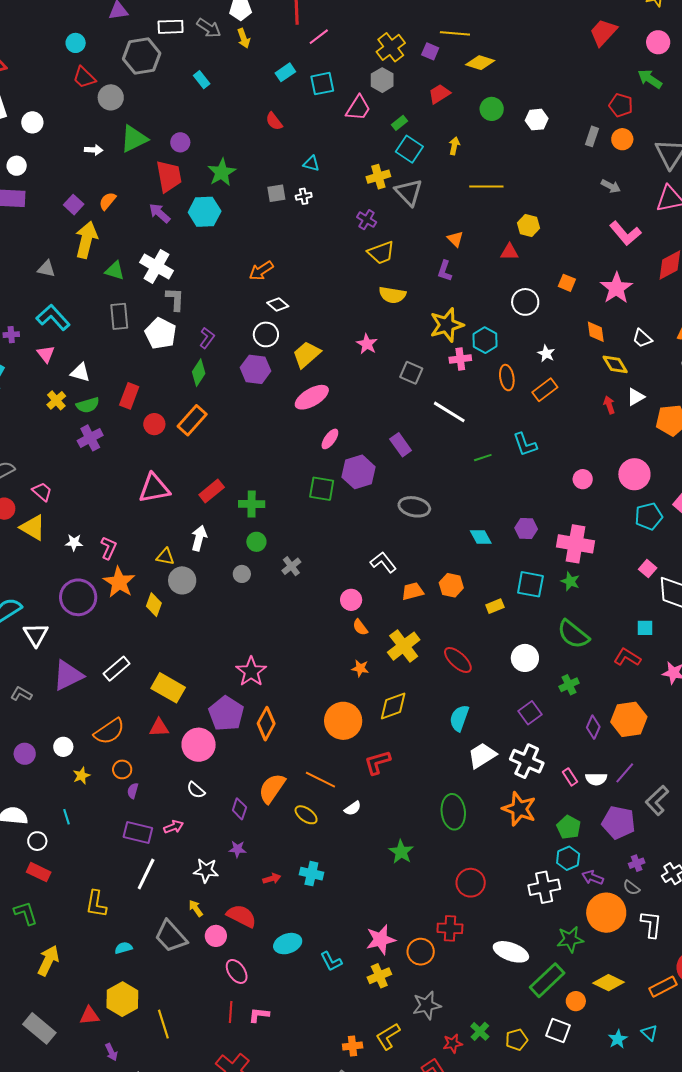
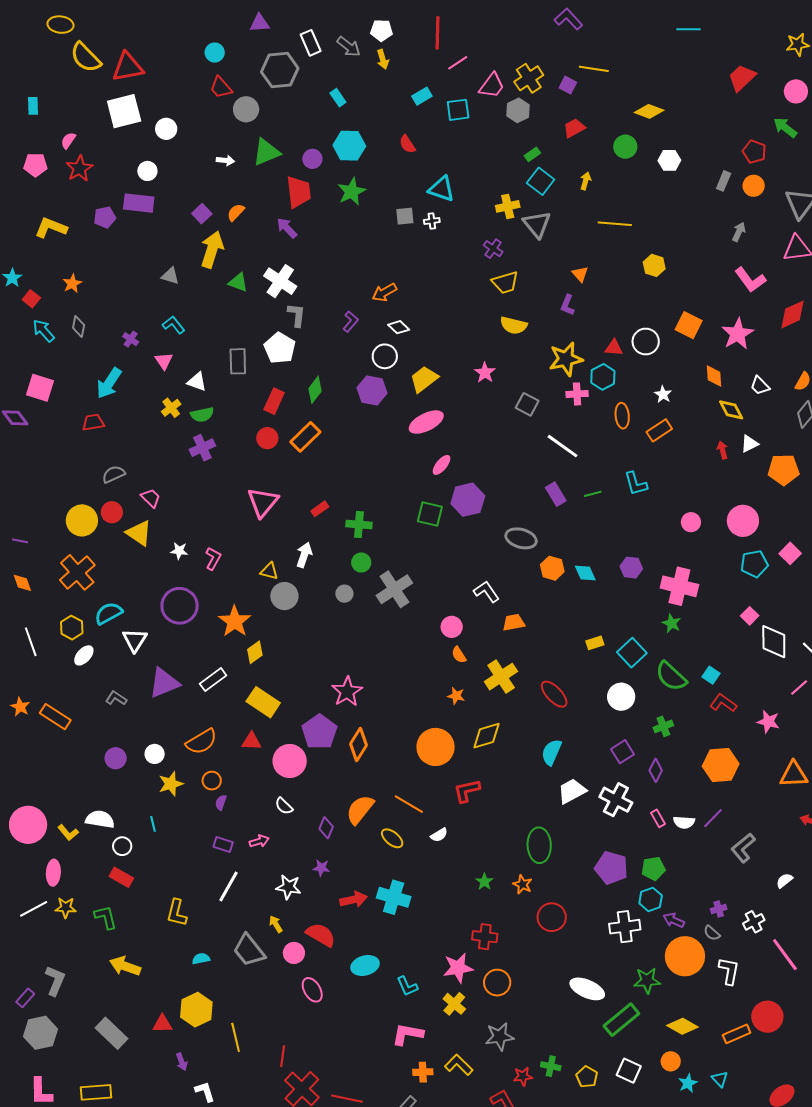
white rectangle: (171, 27) -> (311, 43), turned 65
yellow diamond: (480, 63) -> (649, 111), moved
pink trapezoid: (358, 108) -> (492, 86), moved
cyan triangle: (311, 164) -> (442, 189), size x1.6
gray arrow: (611, 186) -> (739, 232), turned -96
cyan hexagon: (205, 212) -> (349, 146), moved
red triangle: (509, 252) -> (614, 348), moved
orange square: (567, 283) -> (689, 325), size x1.5
gray rectangle: (119, 316) -> (238, 361), moved
cyan L-shape: (53, 317) -> (174, 325), size x0.7
purple cross: (11, 335) -> (131, 339), turned 35
purple L-shape: (207, 338) -> (351, 322), moved
red rectangle: (129, 396) -> (274, 401), moved
purple rectangle: (401, 445) -> (556, 494), moved
pink triangle: (154, 488) -> (263, 502), turned -44
red rectangle: (212, 491) -> (320, 509), size x0.7
gray cross: (291, 566) -> (394, 589), size x1.8
orange star: (119, 582) -> (235, 621), moved
cyan square: (530, 584) -> (632, 653), moved, turned 32
orange hexagon: (451, 585) -> (552, 568), moved
yellow diamond: (154, 605) -> (255, 652), moved, turned 30
cyan square: (645, 628) -> (711, 675), moved, turned 30
purple diamond: (593, 727) -> (656, 770), moved
yellow star: (81, 776) -> (171, 784), size x1.4
orange star: (519, 809) -> (522, 884), moved, size x0.6
purple pentagon: (619, 822) -> (611, 868), moved
green pentagon: (569, 827) -> (653, 868), turned 30
purple rectangle: (138, 832) -> (223, 844), size x0.7
green star: (401, 852) -> (484, 882), size x0.7
cyan cross: (311, 874) -> (394, 897), size x1.4
red arrow: (272, 879) -> (354, 900), size x1.5
red cross: (450, 928) -> (485, 937), moved
yellow arrow: (48, 961) -> (125, 966), turned -100
yellow cross: (379, 976) -> (454, 1004), turned -30
orange circle: (576, 1001) -> (671, 1061), moved
red line: (231, 1012) -> (283, 1056), moved
pink L-shape: (259, 1015) -> (408, 1034), moved, size x1.5
green cross: (480, 1031) -> (551, 1066), turned -36
yellow L-shape: (388, 1036) -> (459, 1065), turned 72
yellow pentagon: (517, 1040) -> (587, 1077), turned -30

